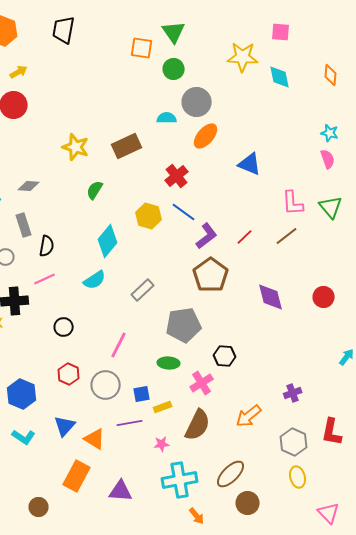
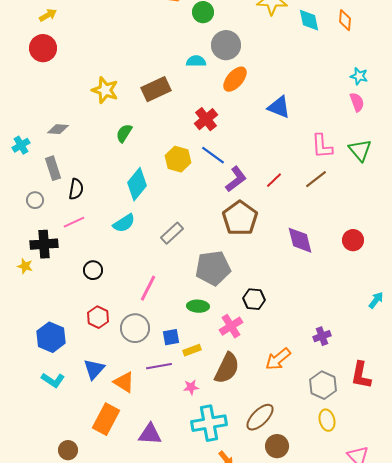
orange diamond: (331, 75) -> (345, 20), moved

